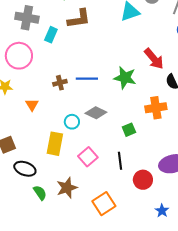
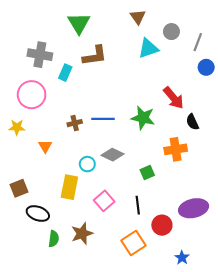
green semicircle: (40, 193) -> (54, 239), turned 42
orange square: (104, 204) -> (134, 243), moved

